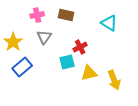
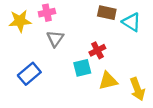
brown rectangle: (66, 15) -> (107, 13), moved
yellow star: (13, 42) -> (20, 21), moved, turned 30

